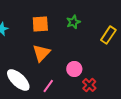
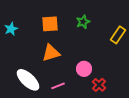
orange triangle: (41, 53) -> (51, 53), turned 30
pink line: (48, 86) -> (58, 86), turned 32

